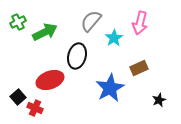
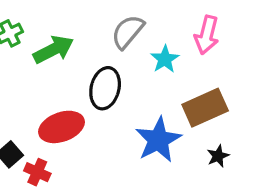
brown rectangle: (139, 68) -> (205, 108), size x1.5
black star: (159, 100) -> (218, 156), moved

